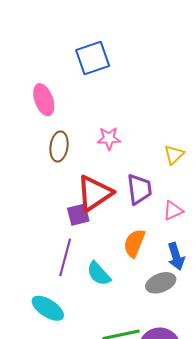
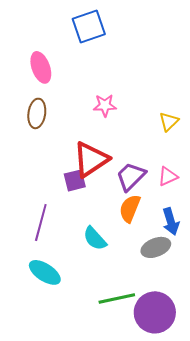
brown ellipse: (59, 146) -> (37, 113), moved
purple trapezoid: (139, 189) -> (131, 176), moved, turned -128
purple line: (65, 257) -> (41, 222), moved

